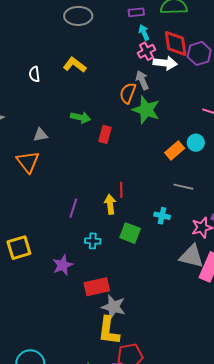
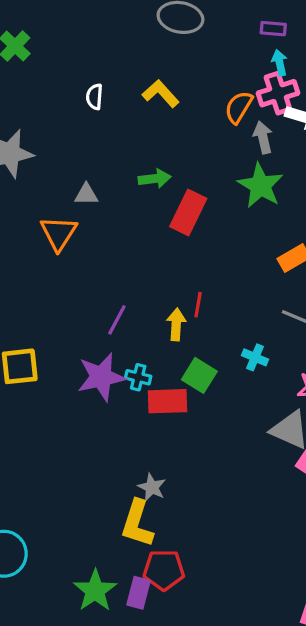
pink cross: (146, 51) -> (278, 93), size x1.4
orange semicircle: (128, 93) -> (239, 107), moved
green arrow: (81, 117) -> (155, 179), turned -30
red rectangle: (105, 134) -> (188, 212), size x1.5
purple star: (63, 265) -> (101, 377), moved, size x1.4
red rectangle: (97, 287) -> (167, 401), moved
gray star: (114, 307) -> (152, 487), size x0.7

